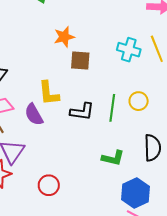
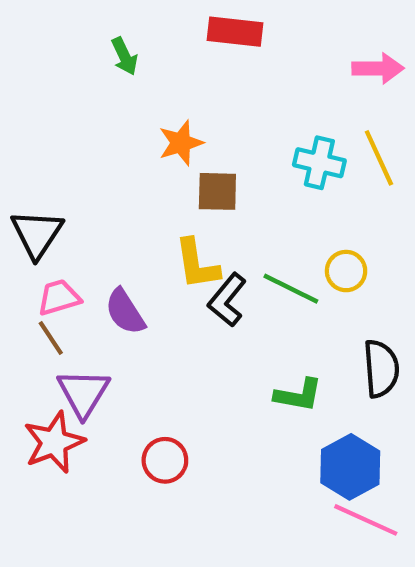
yellow L-shape: (49, 93) -> (197, 264), moved
green line: (112, 108) -> (291, 289), turned -68
black L-shape: (82, 112) -> (227, 300), turned 125

